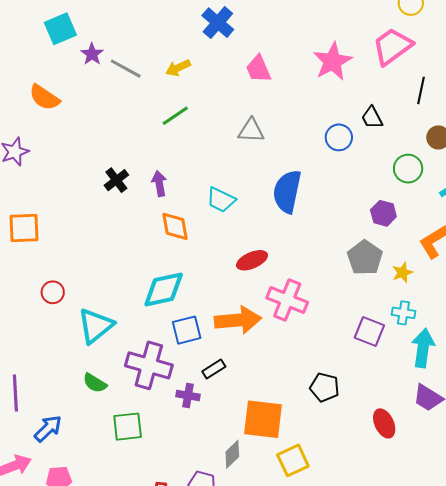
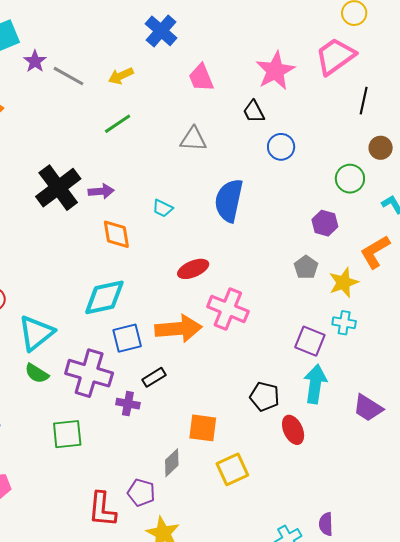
black trapezoid: (372, 118) -> (254, 112), moved
black cross: (116, 180) -> (58, 188), size x1.8
purple arrow: (159, 184) -> (101, 191), turned 95
cyan trapezoid: (221, 200) -> (163, 208), size x0.7
gray pentagon: (365, 258) -> (306, 267), size x0.7
yellow star: (403, 273) -> (344, 283), size x1.4
cyan arrow: (423, 348) -> (315, 384), moved
green semicircle: (95, 383) -> (37, 373), moved
orange square: (263, 419) -> (203, 428), size x0.7
red ellipse: (384, 423) -> (293, 430), moved

